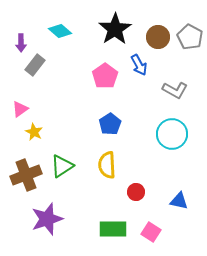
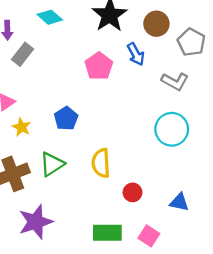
gray pentagon: (190, 37) -> (191, 42), moved
blue pentagon: (110, 124) -> (66, 118), moved

